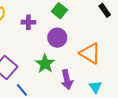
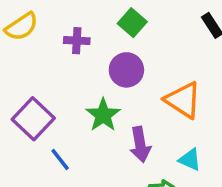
cyan triangle: (95, 87) -> (190, 160), turned -32

